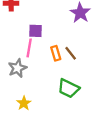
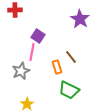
purple square: (36, 31) -> (38, 36), turned 32
orange rectangle: (56, 53) -> (57, 67), moved

